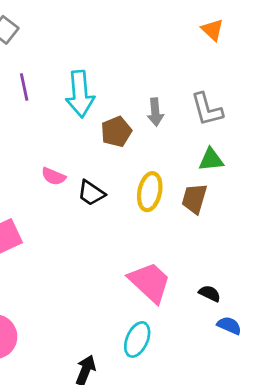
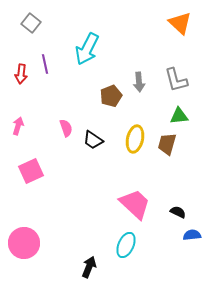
orange triangle: (212, 30) -> (180, 23), size x1.4
cyan arrow: (80, 94) -> (87, 49), moved, turned 32
pink semicircle: (53, 176) -> (66, 128), turned -132
blue semicircle: (229, 326) -> (192, 235), turned -30

